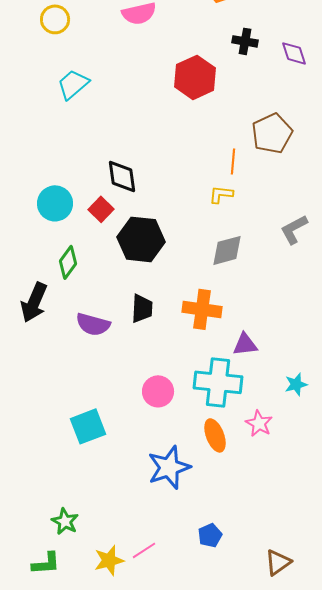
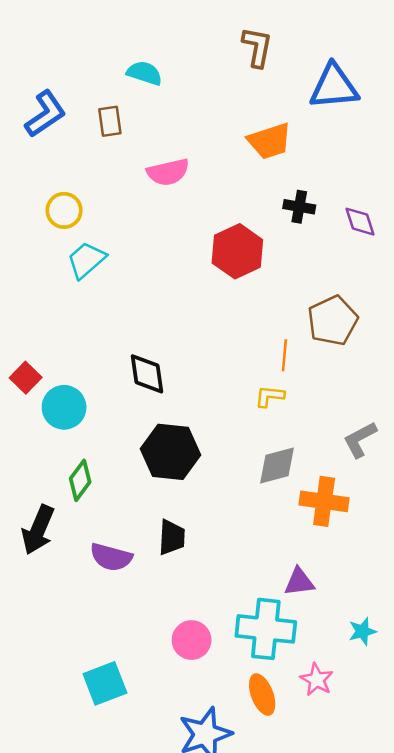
yellow circle: (55, 19) -> (64, 210), moved
red square: (101, 209) -> (26, 378), moved
orange cross: (202, 309) -> (324, 501), moved

